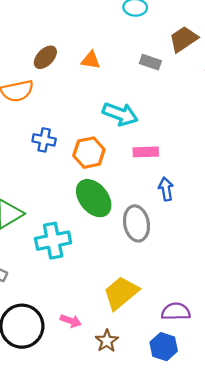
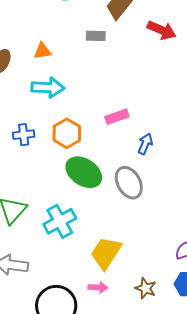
cyan arrow: (120, 114) -> (48, 88), moved
blue arrow: (166, 189) -> (145, 144), turned 50
yellow trapezoid: (121, 293) -> (106, 253), moved
brown star: (107, 341) -> (146, 288), moved

